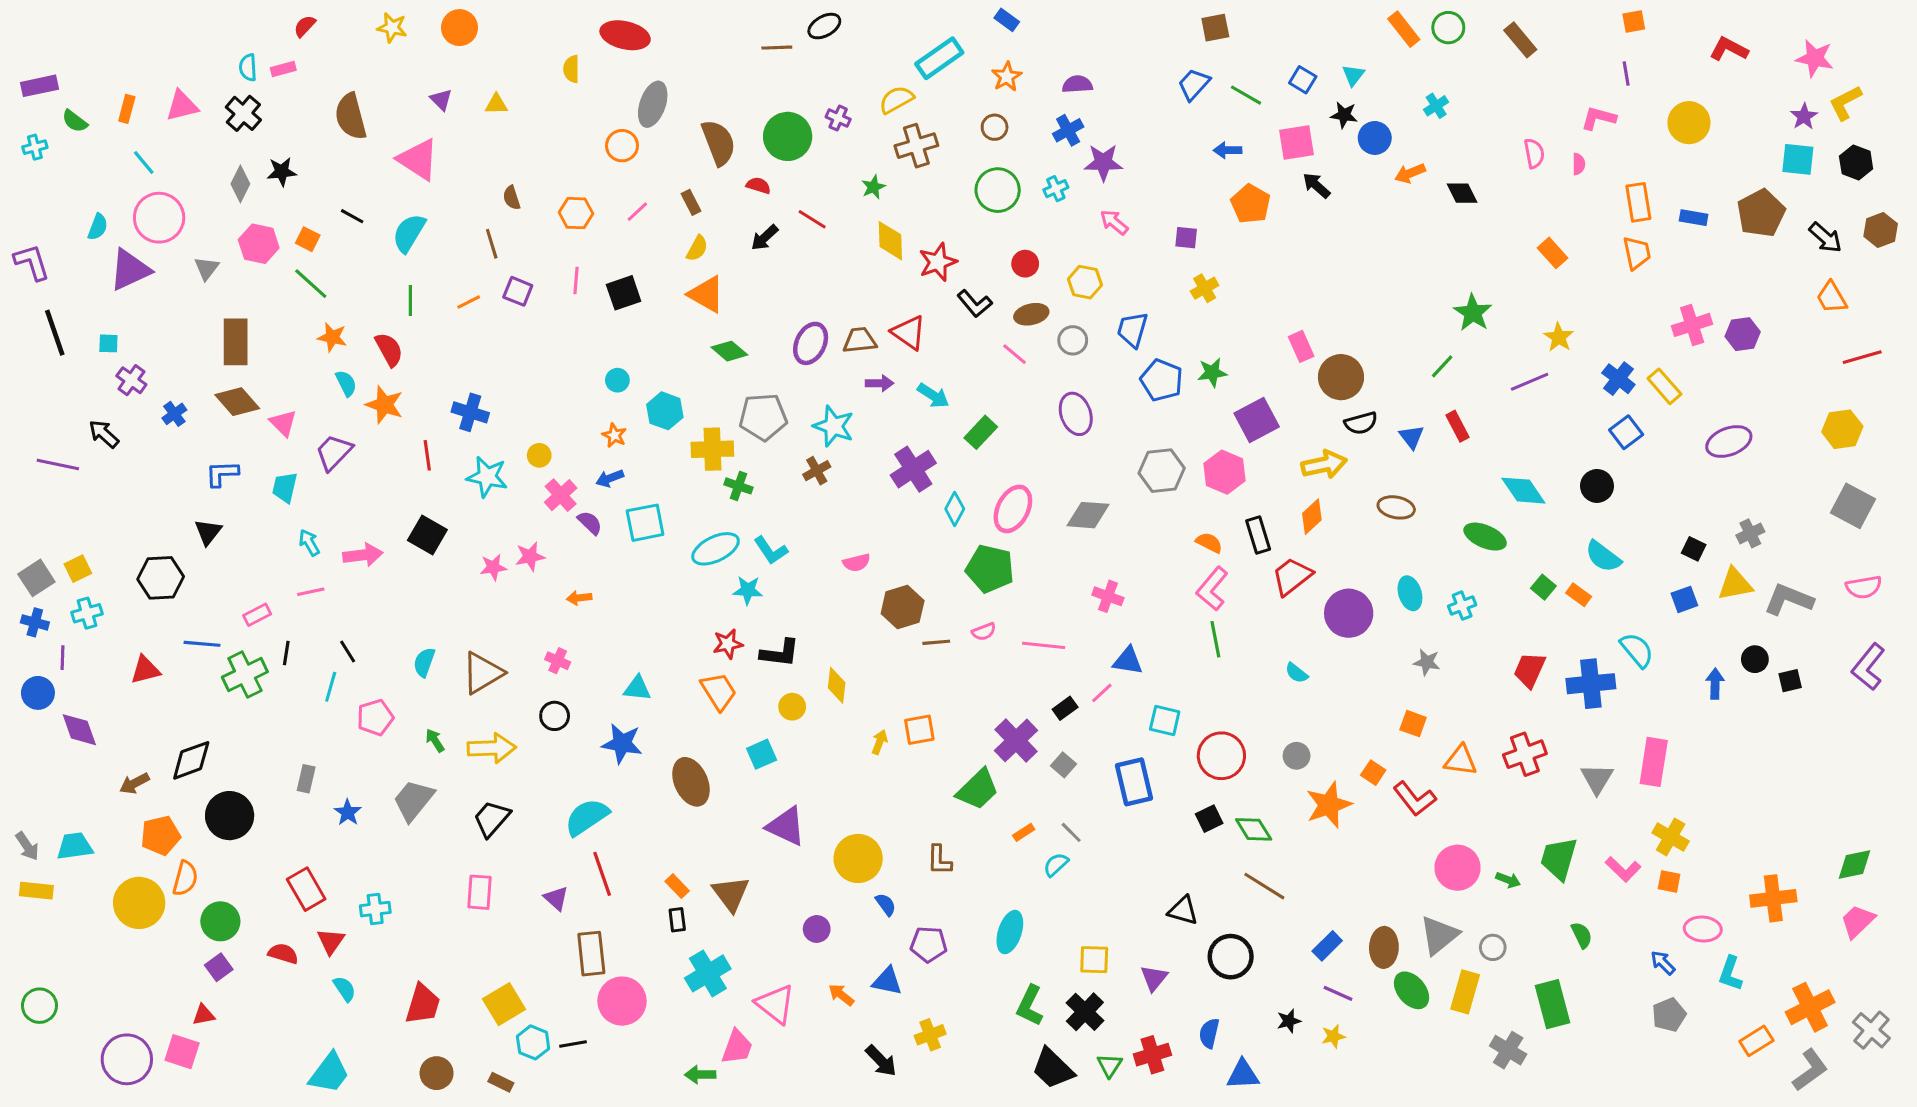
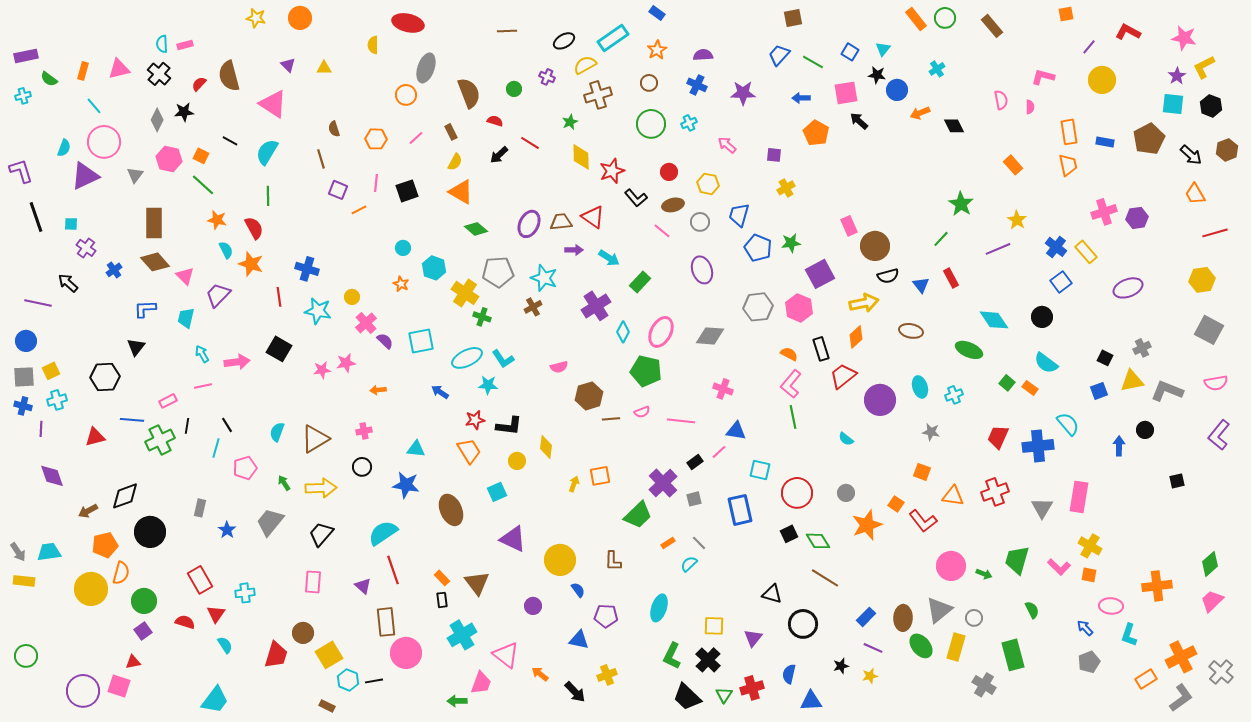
red semicircle: (305, 26) -> (199, 84), moved
black ellipse: (824, 26) -> (564, 41), moved
purple line: (1626, 74) -> (1089, 47), moved, turned 49
blue cross: (1068, 130) -> (697, 85), turned -36
green circle: (788, 136) -> (514, 89), size x0.5
purple star: (1103, 162) -> (743, 93), moved
orange line: (469, 302) -> (359, 210), moved
yellow cross: (712, 449) -> (465, 293), turned 36
blue arrow: (610, 478) -> (440, 392), moved, turned 54
gray square: (36, 578) -> (24, 377), turned 30
pink cross: (558, 661) -> (364, 431), turned -35
black square: (1790, 681) -> (1177, 481), moved
blue circle: (38, 693) -> (26, 341), moved
gray square: (1064, 765) -> (694, 499), turned 35
green diamond: (1855, 865) -> (1210, 564), turned -30
orange arrow: (841, 995) -> (540, 674), moved
brown circle: (437, 1073) -> (303, 633), moved

